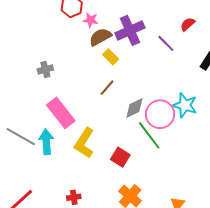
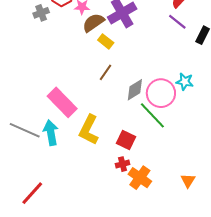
purple line: (166, 43) -> (177, 22), moved
gray cross: (45, 69) -> (41, 13), moved
cyan star: (185, 105) -> (185, 82), size x0.7
red cross: (74, 197) -> (123, 164), moved

